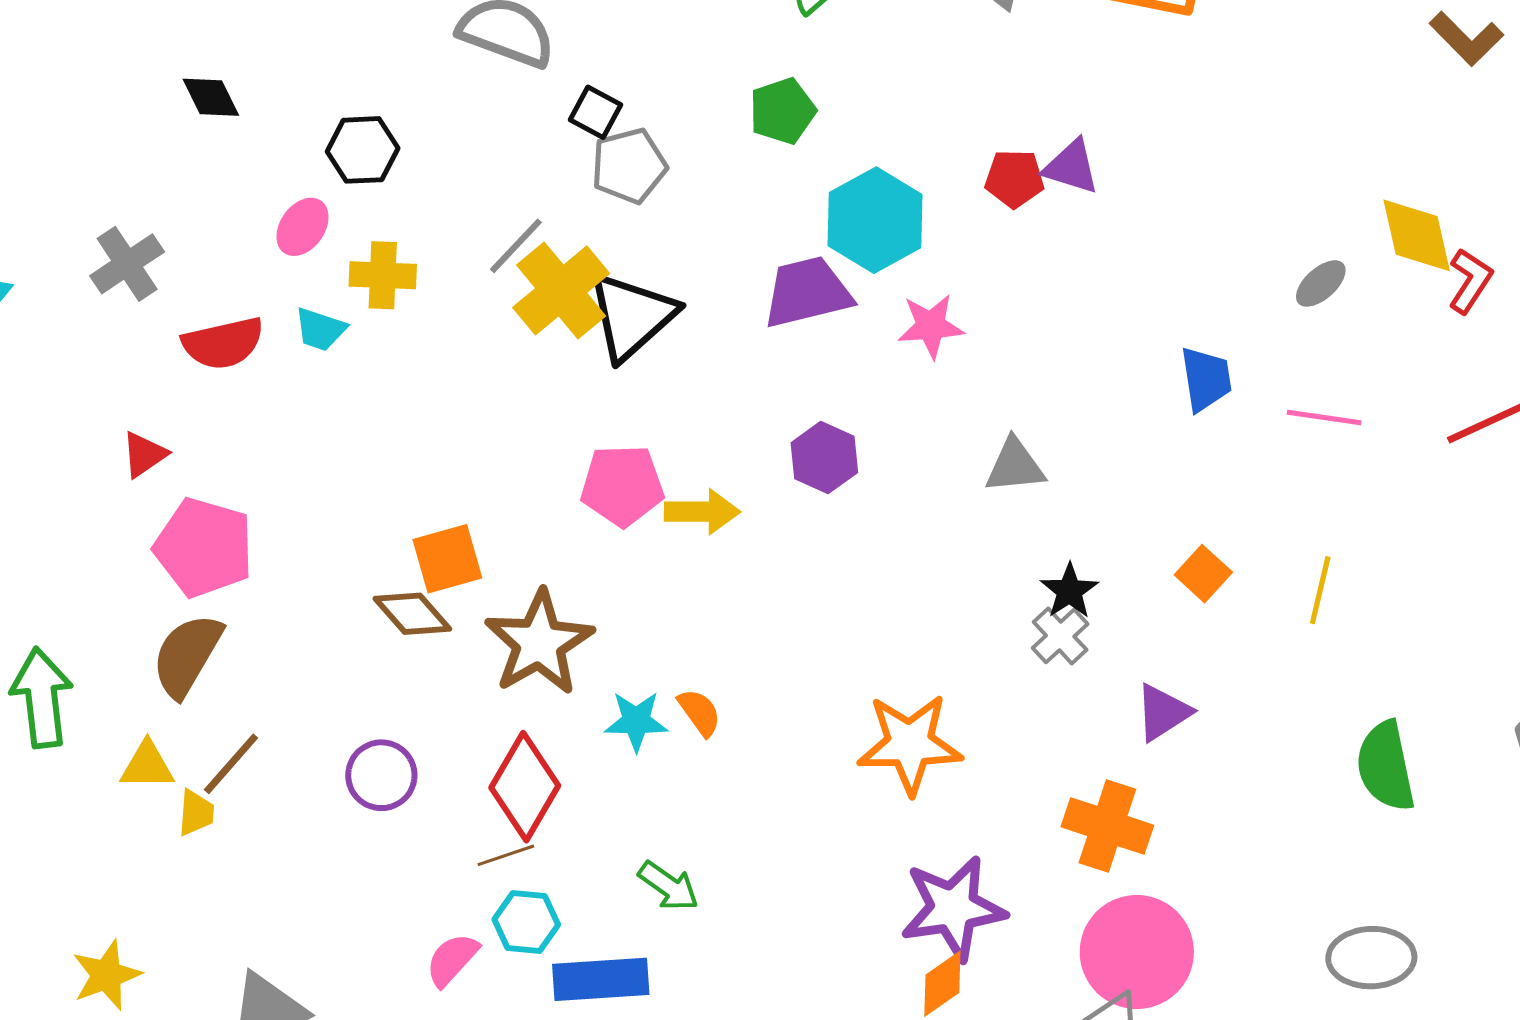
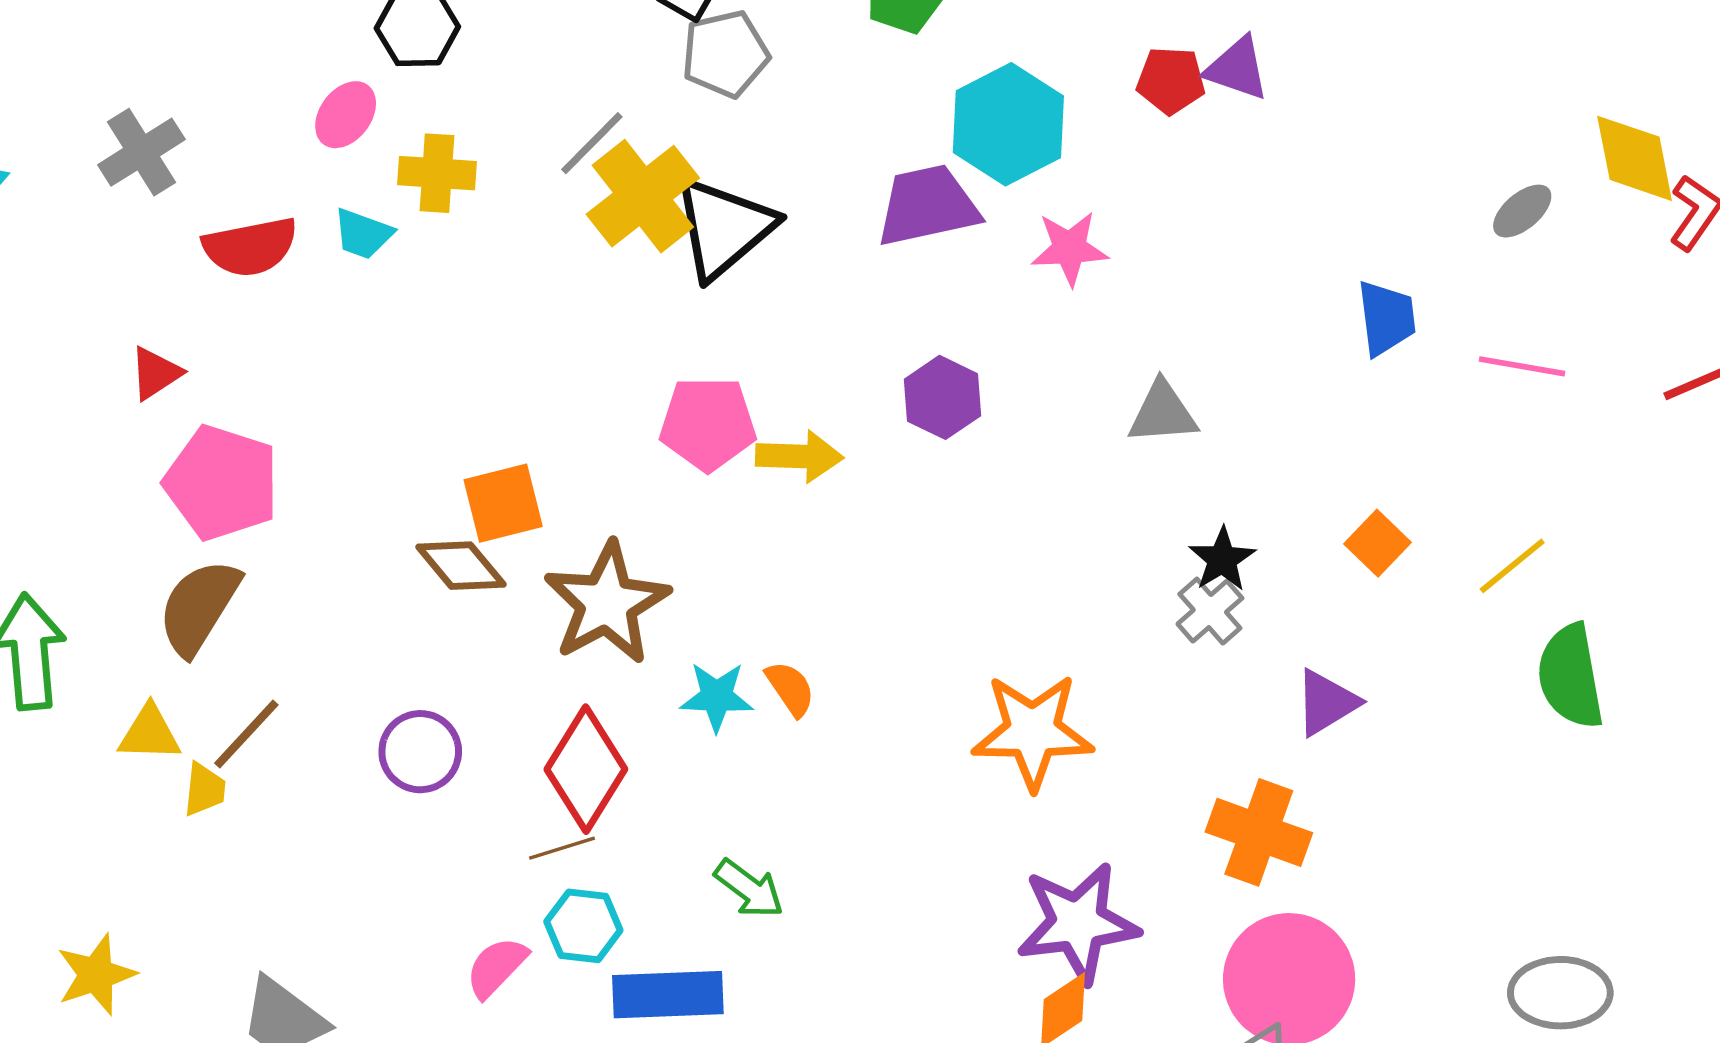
yellow line: (1320, 590) -> (1512, 566), turned 36
green semicircle: (1386, 766) -> (1571, 676), moved

